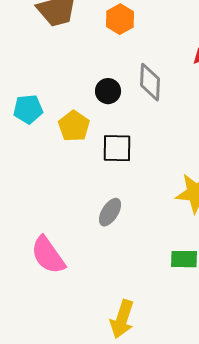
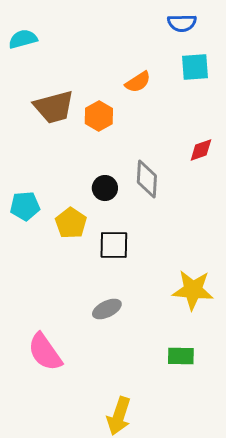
orange hexagon: (120, 19) -> (99, 116), moved
gray ellipse: (110, 212) -> (107, 309), turned 32

